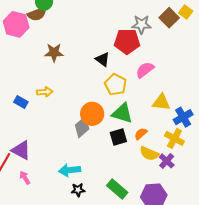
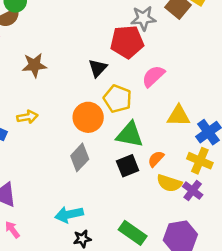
black triangle: (103, 59) -> (98, 68), turned 42
orange circle: (92, 114) -> (88, 117), moved

